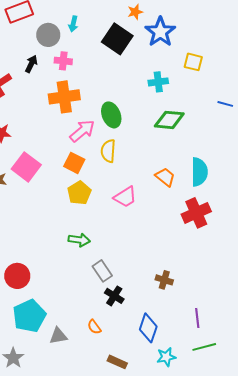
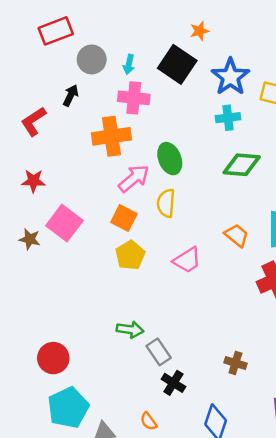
cyan arrow: (73, 24) -> (129, 64), moved
blue star: (160, 32) -> (230, 77), moved
pink cross: (63, 61) -> (134, 98), moved, size x1.4
green arrow: (79, 240) -> (130, 330), moved

